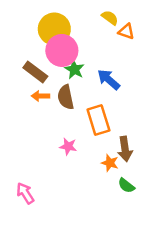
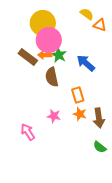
orange arrow: (40, 96) -> (45, 55), moved
orange rectangle: (98, 120) -> (78, 95), size x0.7
orange star: (110, 163) -> (80, 114), moved
pink arrow: (25, 193) -> (28, 132), moved

